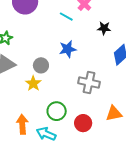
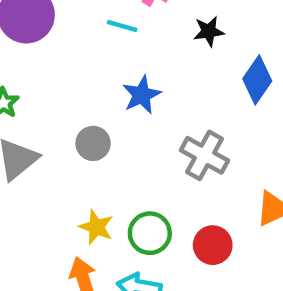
yellow star: (33, 83) -> (96, 227), moved
gray cross: (89, 83) -> (205, 155), turned 30

